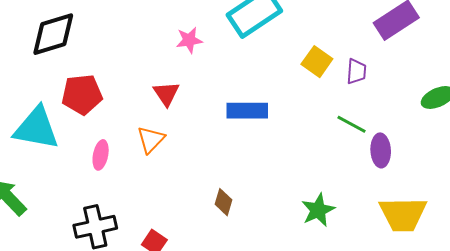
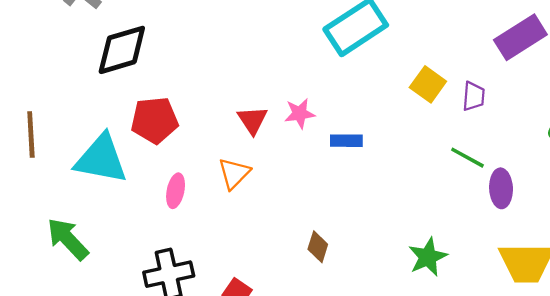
pink star: (189, 40) -> (300, 113), moved
blue rectangle: (247, 111) -> (346, 141), size x0.7

